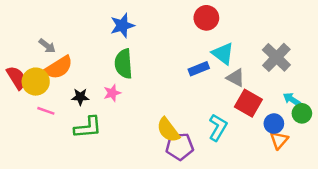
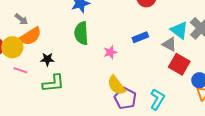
cyan triangle: (223, 53) -> (179, 30), moved
pink star: (112, 93) -> (110, 52), moved
cyan L-shape: (218, 127) -> (157, 99), moved
purple pentagon: (180, 146) -> (125, 98), turned 30

